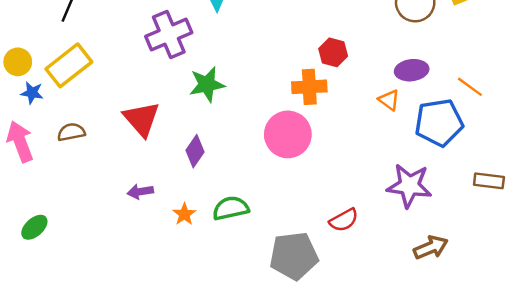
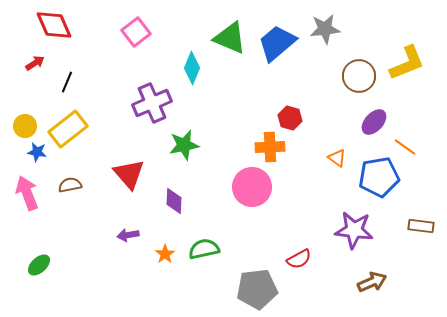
purple ellipse: (412, 70) -> (374, 122), moved, turned -40
purple diamond: (195, 151) -> (174, 201), turned -32

